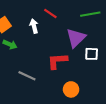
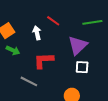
white square: (92, 54) -> (82, 67), moved
red L-shape: (57, 61) -> (44, 60), moved

